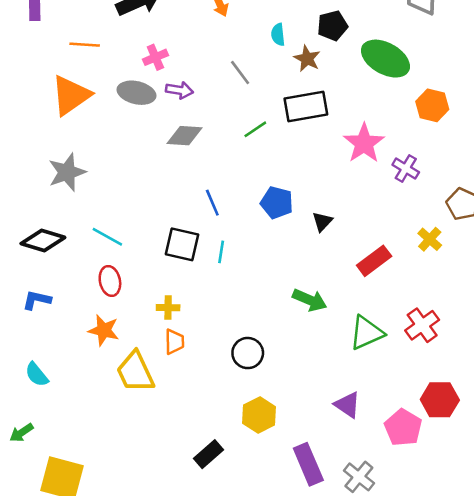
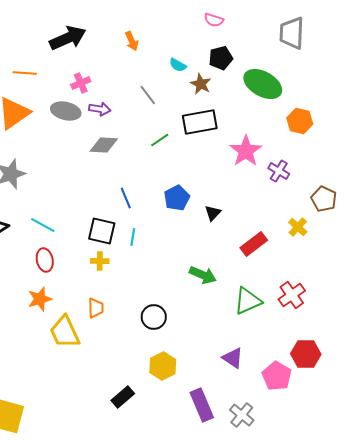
cyan semicircle: (278, 35) -> (178, 65), turned -54
blue pentagon: (277, 203) -> (177, 198), turned 30
yellow cross: (168, 308) -> (100, 261), moved
orange star: (104, 330) -> (40, 299), turned -30

